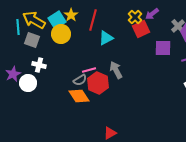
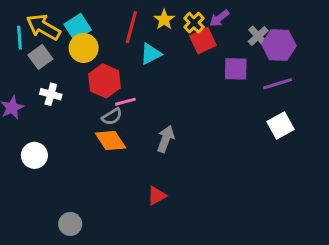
yellow star: (71, 15) -> (164, 20), moved
gray square: (32, 40) -> (40, 57), turned 35
gray arrow: (116, 70) -> (166, 139), moved, turned 48
white circle: (28, 83) -> (34, 155), moved
red hexagon: (98, 83) -> (105, 81), moved

